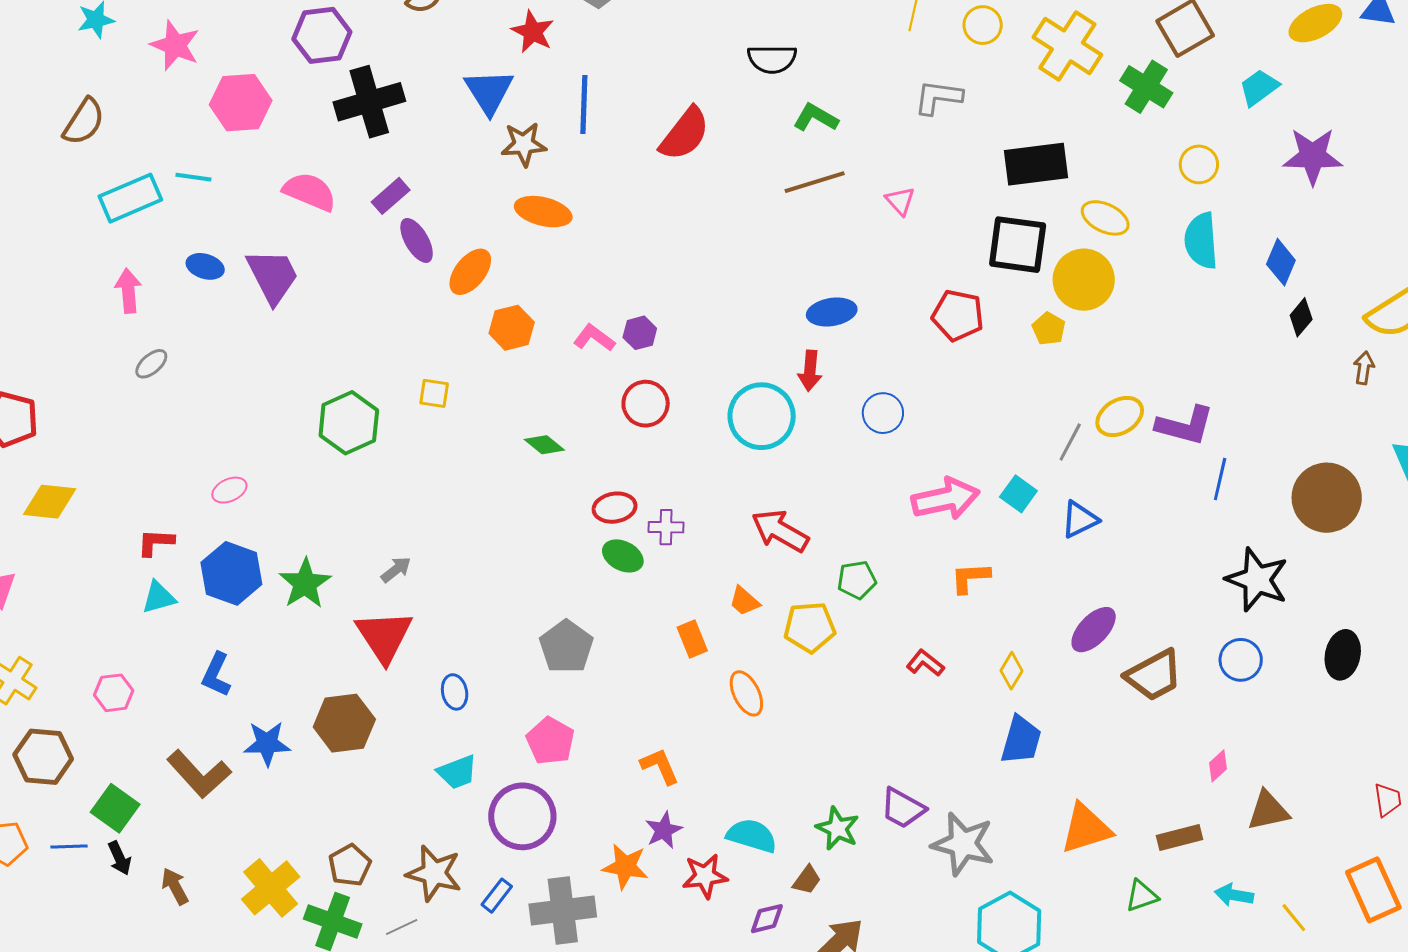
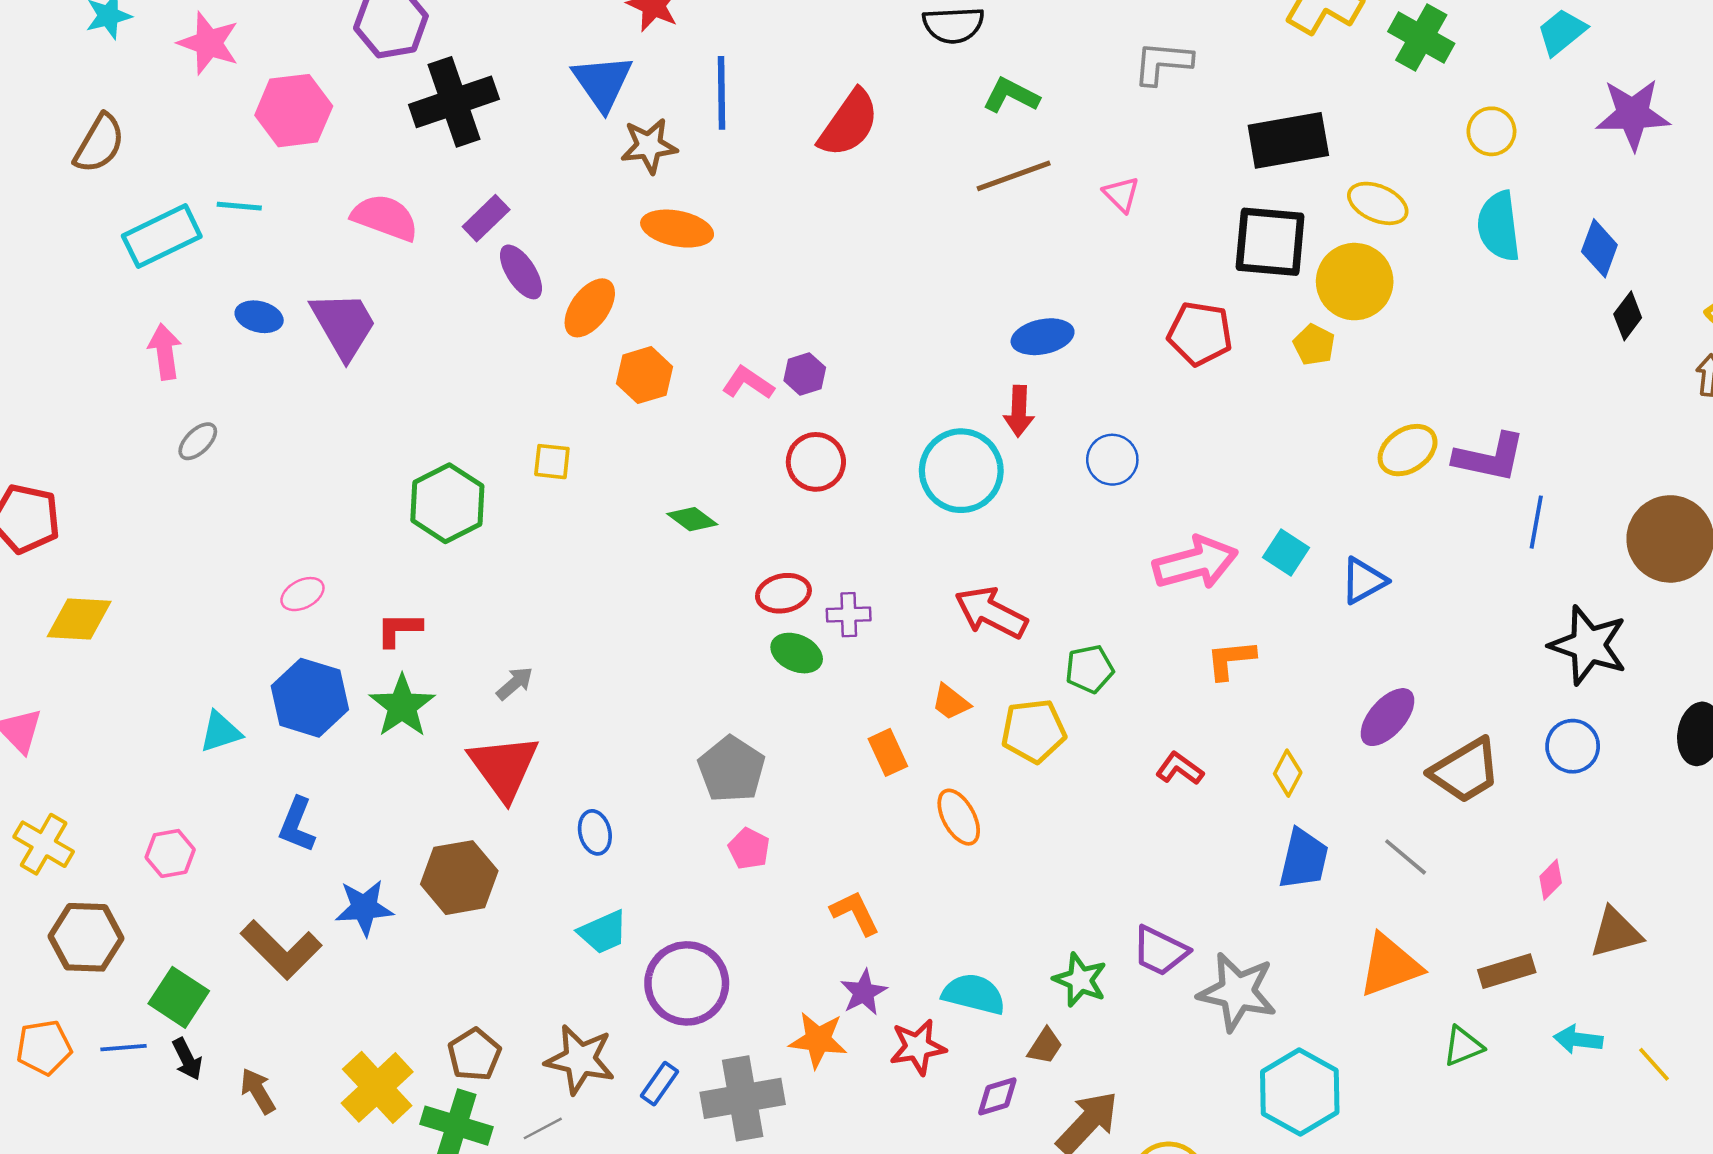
gray line: (1070, 442) -> (1406, 857), moved, turned -75
red L-shape: (156, 542) -> (399, 629), moved
pink pentagon: (550, 741) -> (749, 849), moved, size x0.7

